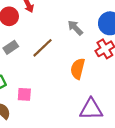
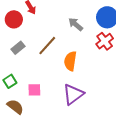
orange semicircle: (78, 69) -> (70, 61), moved
purple triangle: (91, 109) -> (73, 94), moved, turned -30

